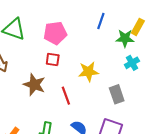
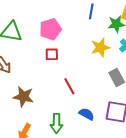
yellow star: (88, 72) -> (100, 47), moved
brown star: (34, 85) -> (23, 97), moved

